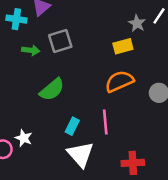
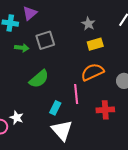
gray star: (137, 23) -> (88, 24), moved
pink line: (105, 122) -> (76, 94), moved
red cross: (133, 163) -> (105, 110), moved

